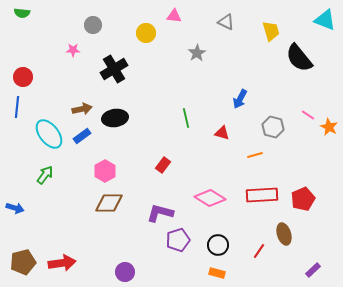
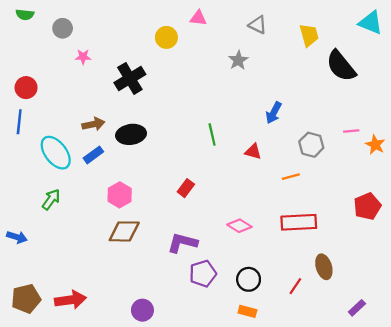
gray circle: (93, 25) -> (63, 28), moved
gray star: (197, 53) -> (238, 60), moved
pink line: (308, 115) -> (351, 131), turned -40
pink diamond: (210, 198) -> (239, 226), size x0.7
red pentagon: (303, 199) -> (367, 206), moved

